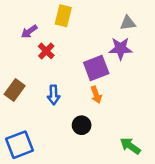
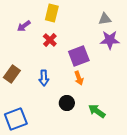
purple star: (121, 49) -> (110, 40), moved
red cross: (46, 51) -> (50, 40), moved
green arrow: (130, 146) -> (97, 111), moved

